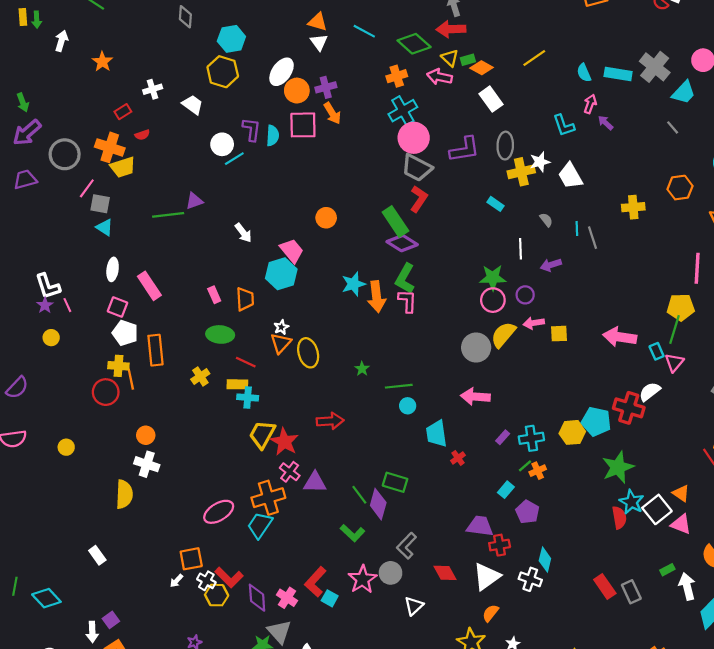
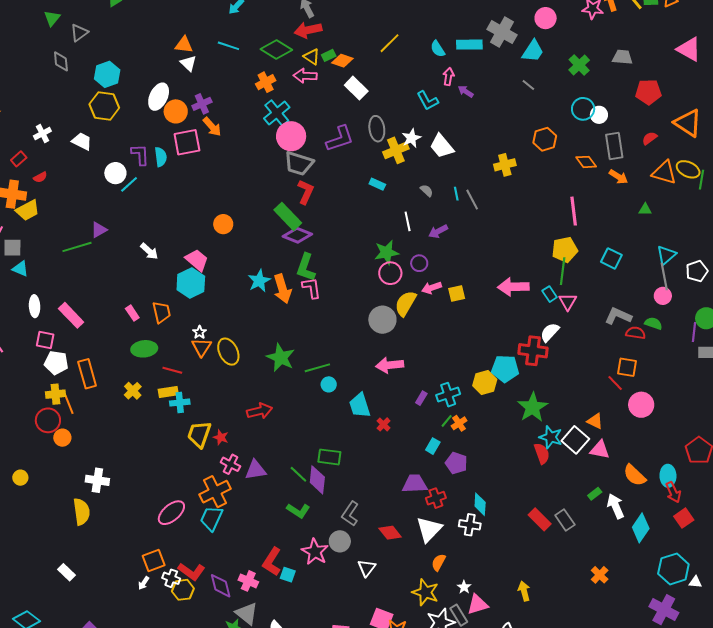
green star: (362, 369) -> (281, 358), size x2.0
orange circle: (146, 435) -> (62, 438), moved
red star: (284, 442) -> (221, 437), size x0.6

